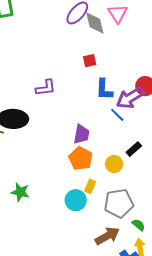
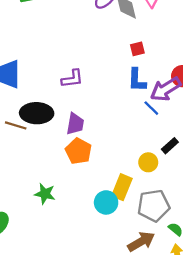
red square: (90, 61) -> (137, 49), moved
purple trapezoid: (82, 134) -> (75, 124), moved
orange pentagon: (81, 158) -> (79, 151), moved
yellow rectangle: (90, 186) -> (122, 187), size x1.6

